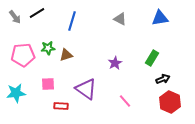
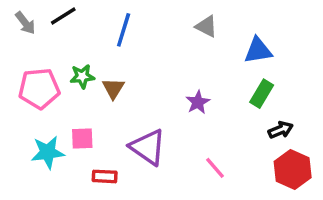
blue triangle: (160, 18) -> (258, 50), moved
brown triangle: (66, 55) -> (113, 88), turned -40
cyan star: (16, 93) -> (48, 152), moved

